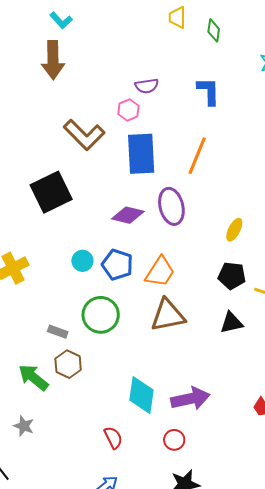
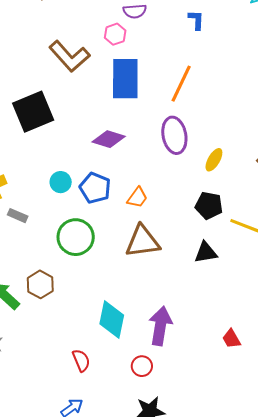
blue L-shape: (209, 91) -> (196, 20), size x0.7
purple ellipse: (171, 206) -> (174, 135), moved
orange trapezoid: (160, 272) -> (137, 198), size x0.7
gray rectangle: (58, 332) -> (18, 216), moved
purple arrow: (190, 399) -> (160, 326), turned -72

